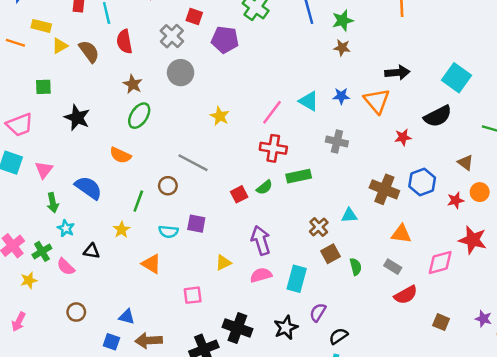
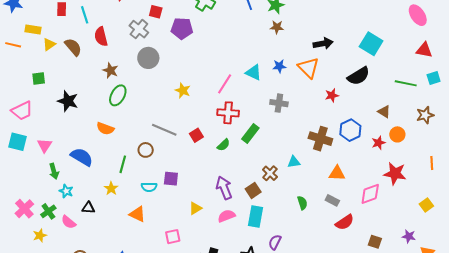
green rectangle: (299, 176) -> (250, 134), turned -36
red square: (239, 194) -> (196, 135), moved
brown square: (330, 254) -> (253, 190), moved

